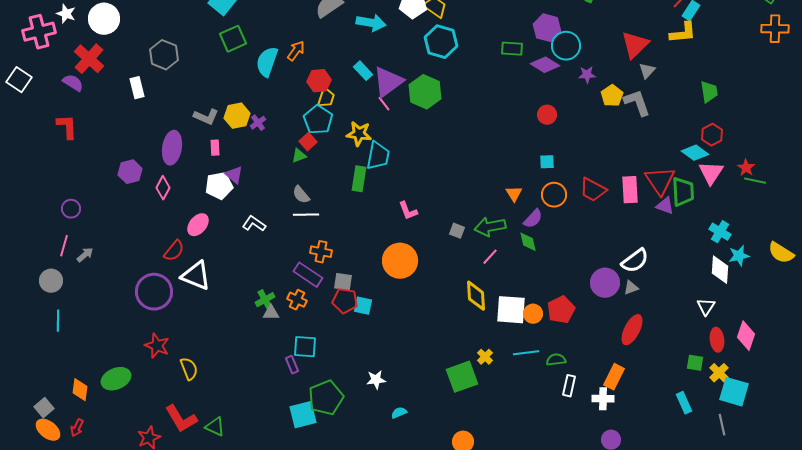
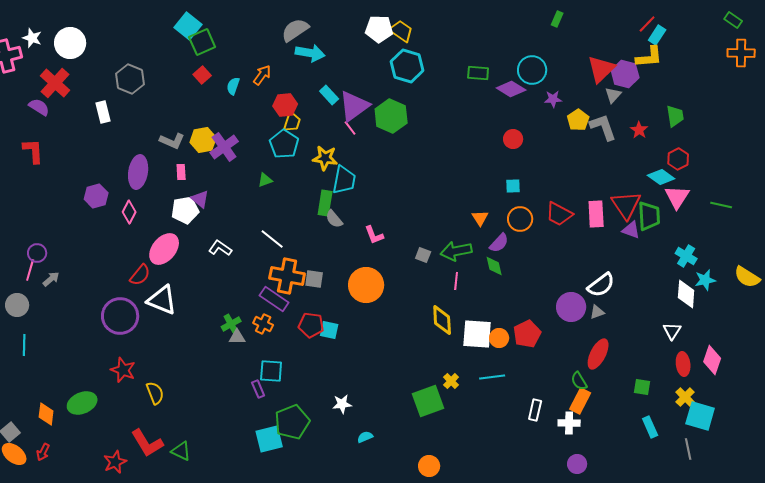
cyan arrow: (371, 23) -> (310, 53), moved
purple hexagon: (547, 28) -> (625, 74), moved
green square: (233, 39) -> (202, 42), moved
cyan semicircle: (267, 62) -> (233, 86), size x0.6
purple cross: (258, 123) -> (224, 147), size x1.8
red square: (308, 142) -> (202, 75), moved
red star: (746, 168) -> (639, 130), moved
gray semicircle: (301, 195) -> (334, 219), moved
purple circle: (71, 209) -> (37, 253), moved
white line: (306, 215) -> (272, 239), turned 40
pink ellipse: (198, 225) -> (164, 249), size x1.4
orange cross: (321, 252) -> (287, 276), size x1.6
pink line: (490, 257) -> (456, 281), turned -36
gray square: (343, 282) -> (314, 279), moved
green semicircle: (556, 360) -> (579, 381), moved, turned -114
green square: (695, 363) -> (642, 387), moved

